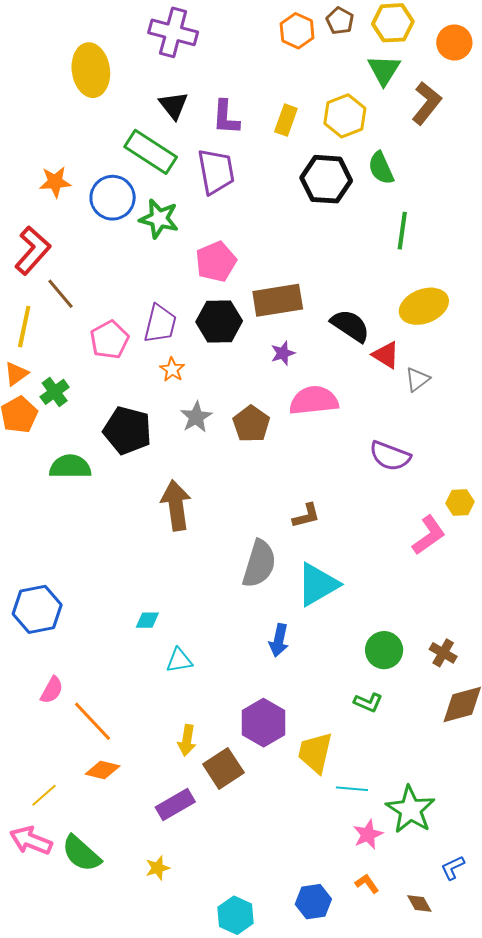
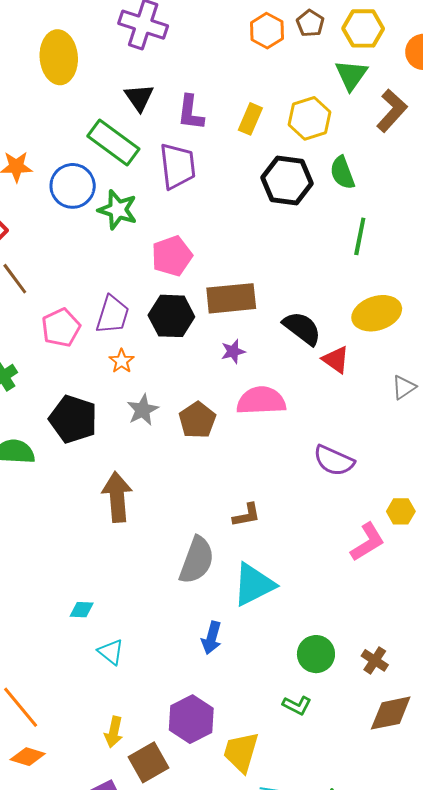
gray triangle: (417, 379) -> (404, 387), moved
cyan triangle: (179, 660) -> (111, 652), turned 44

